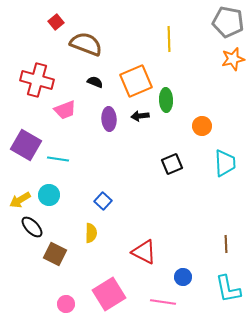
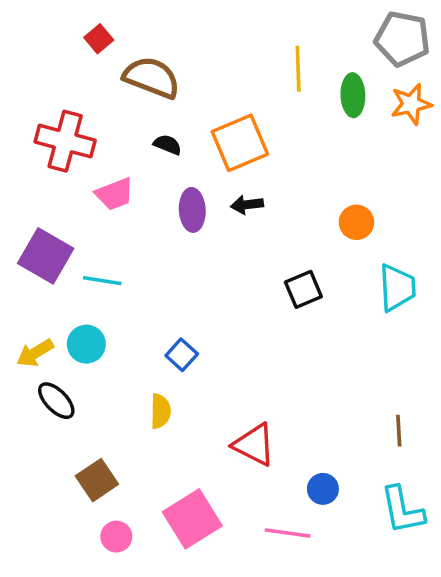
green ellipse: (166, 100) -> (353, 95), moved
brown square: (55, 254) -> (97, 480), moved, turned 30

